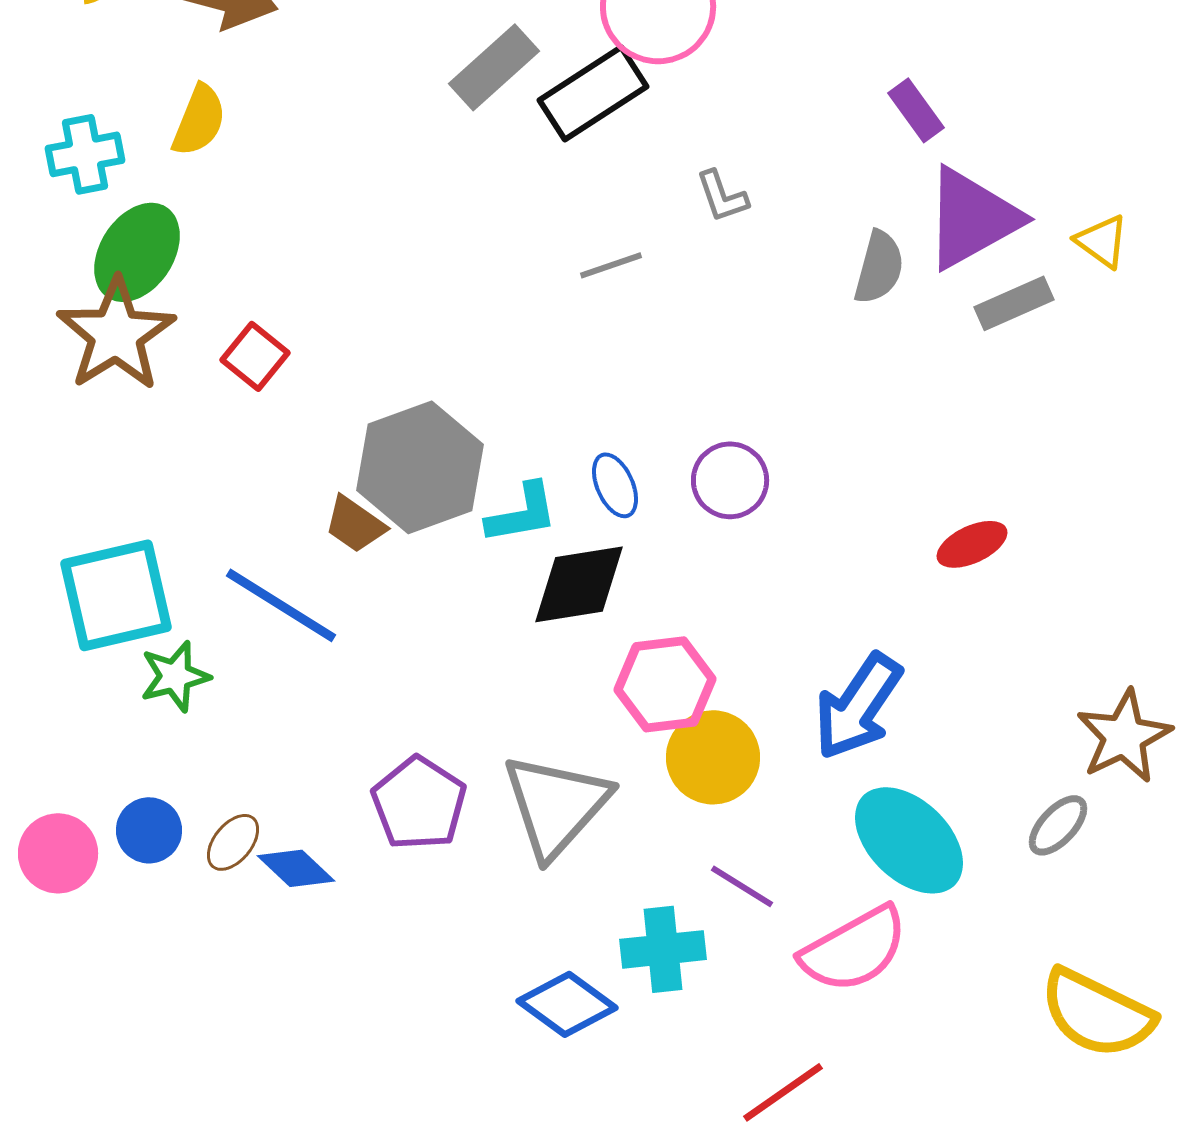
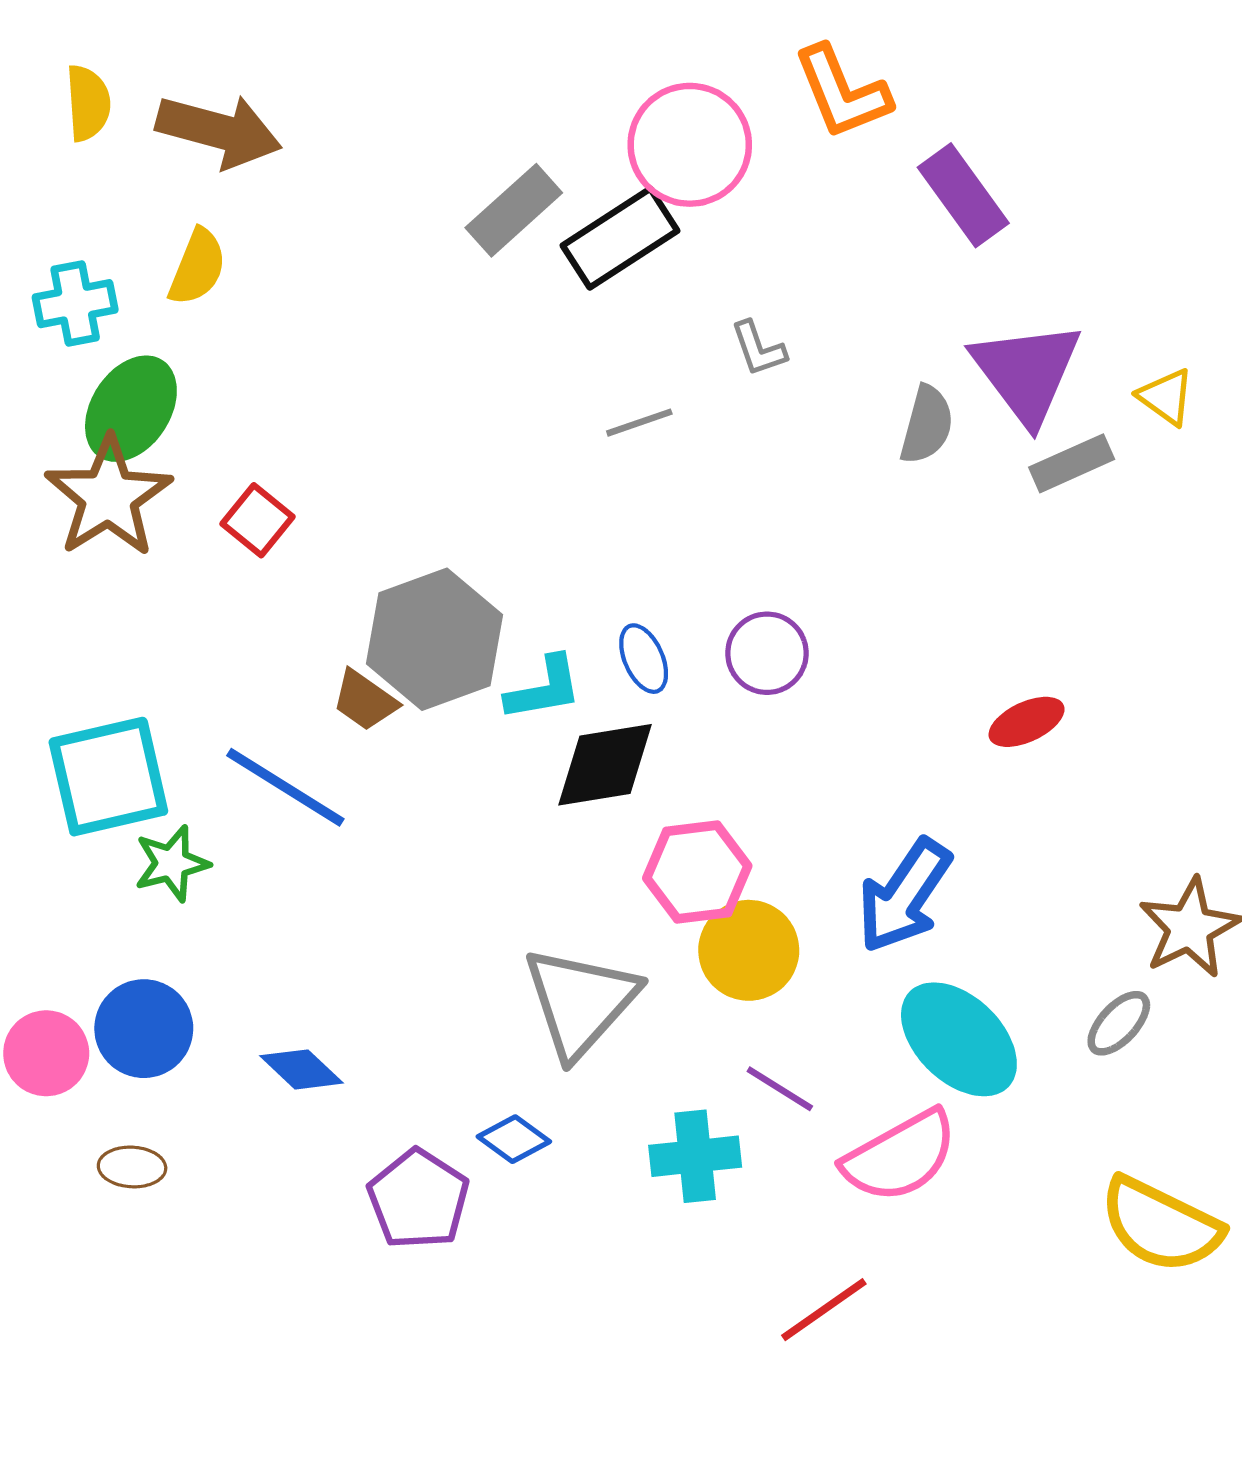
purple rectangle: (916, 110) -> (963, 195), moved, size x1.5
purple triangle: (972, 218) -> (1027, 372), turned -38
purple pentagon: (419, 803) -> (418, 1199), moved
blue circle: (149, 830) -> (144, 1029), size x1.4
brown ellipse: (233, 842) -> (132, 1167), moved, turned 54
blue diamond: (567, 1004) -> (514, 1139), moved, size x0.7

